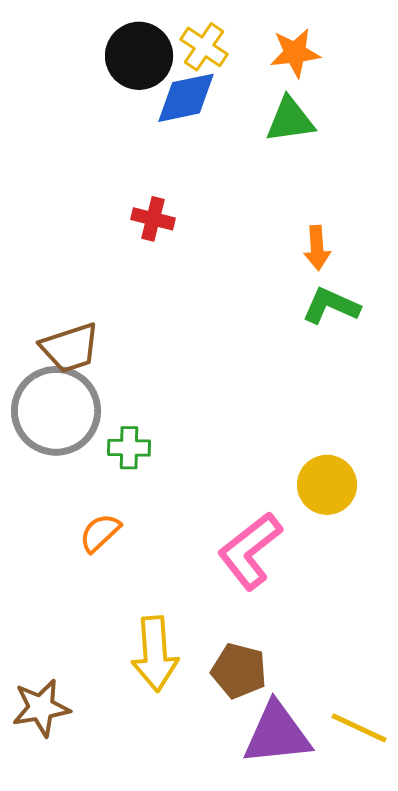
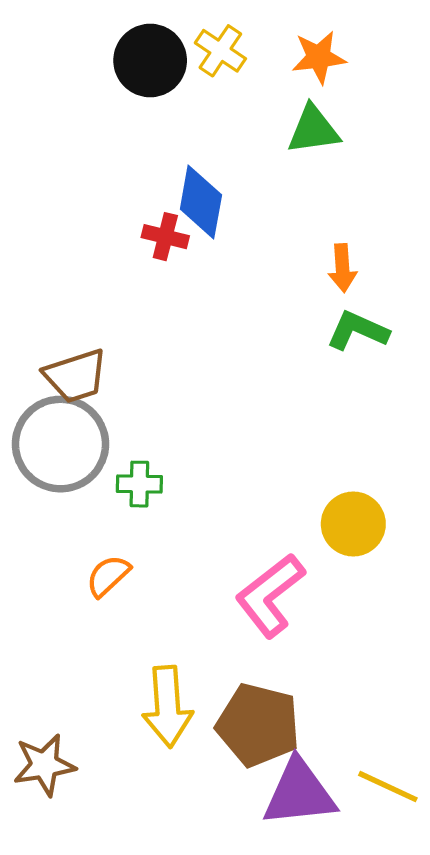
blue diamond: (186, 98) -> (201, 202), moved, turned -68
brown pentagon: (239, 671) -> (258, 725), size x1.4

